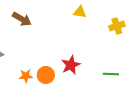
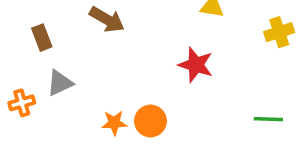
red star: (71, 65) -> (196, 65), moved, turned -30

